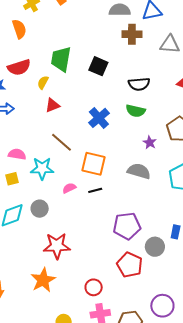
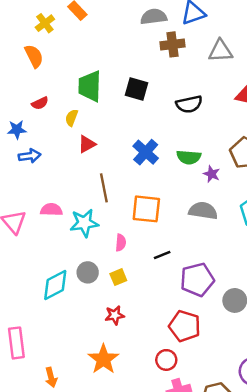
red semicircle: (19, 67) -> (40, 103), size x0.6
green semicircle: (136, 111) -> (189, 157), moved
brown line: (62, 142) -> (104, 188), turned 45
yellow square: (12, 179) -> (118, 277), moved
pink semicircle: (69, 188) -> (121, 243), turned 128
black line: (95, 190) -> (162, 255), moved
red star: (57, 246) -> (115, 315), size x0.6
red pentagon: (130, 265) -> (185, 326), moved

